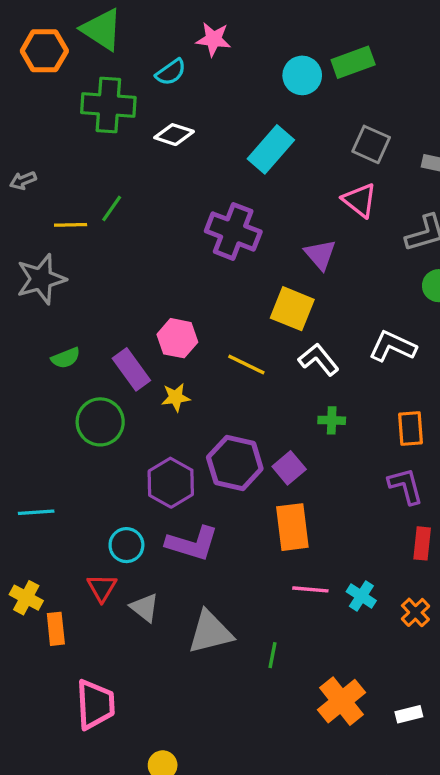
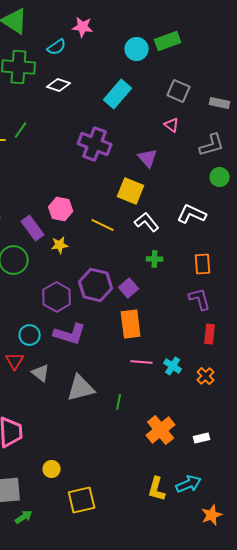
pink triangle: (360, 200) -> (172, 125), size x0.7

